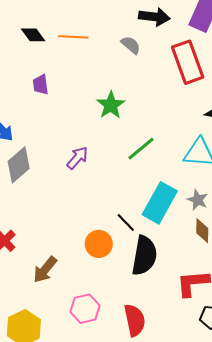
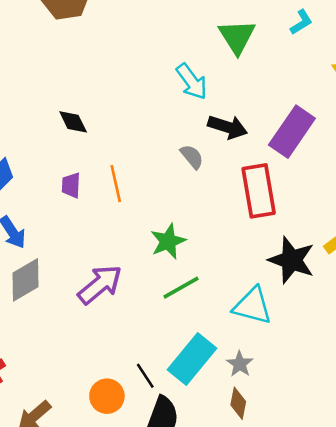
orange line: (73, 37) -> (116, 184), moved, turned 64
green star: (111, 105) -> (168, 241), moved
purple arrow: (77, 158) -> (100, 285), size x1.5

